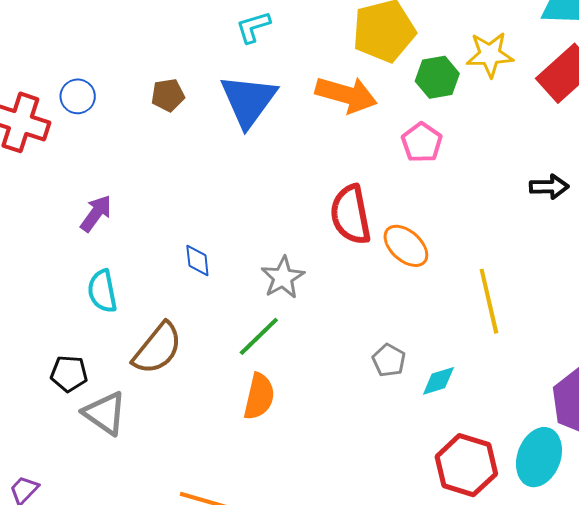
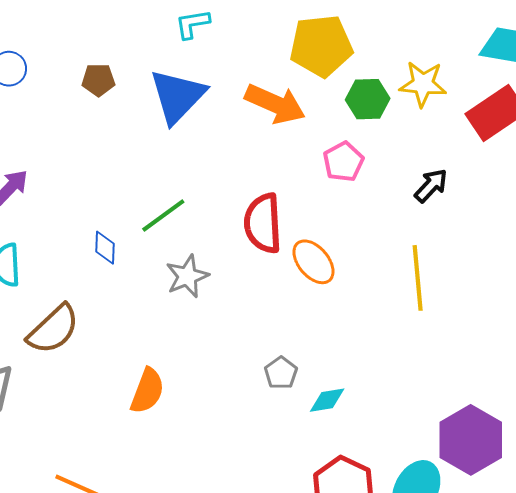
black arrow: (549, 187) -> (431, 186), moved, turned -54
yellow line: (489, 301) -> (418, 278), moved
green line: (259, 336) -> (163, 216), moved

